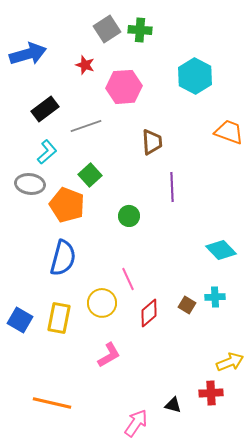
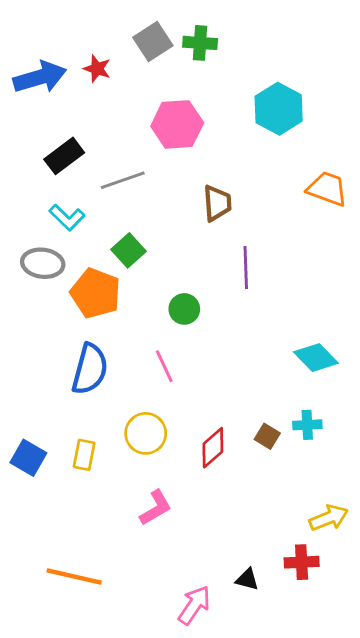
red star: (85, 65) -> (97, 69), moved
cyan L-shape: (47, 152) -> (67, 217), turned 85
pink line: (128, 279) -> (164, 366), moved
yellow rectangle: (59, 318) -> (84, 455), size x0.7

